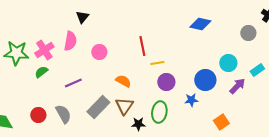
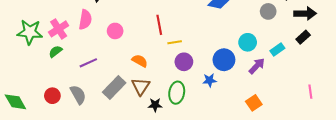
orange square: (221, 122) -> (254, 103), moved

